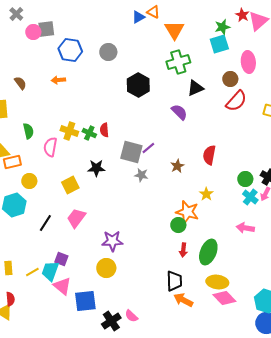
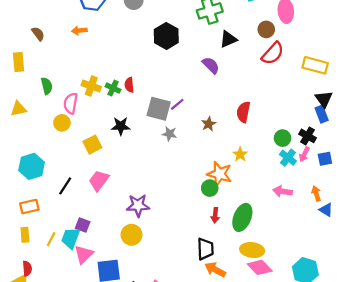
orange rectangle: (12, 162) -> (29, 207), moved
yellow circle: (29, 181) -> (62, 123), moved
yellow line: (32, 272) -> (51, 239), turned -32
pink triangle: (62, 286) -> (84, 254), turned 36

